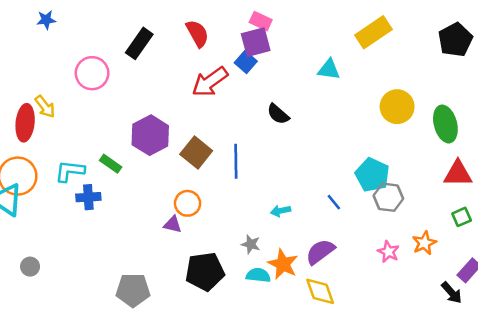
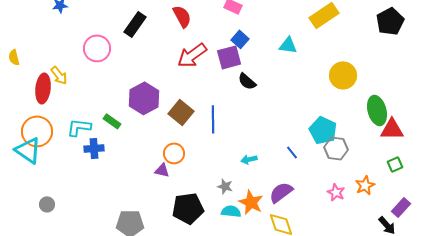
purple square: (256, 42) -> (229, 57), moved
blue square: (246, 62) -> (240, 39), moved
green ellipse: (445, 124) -> (377, 110), moved

